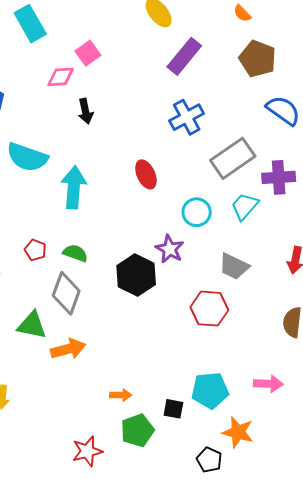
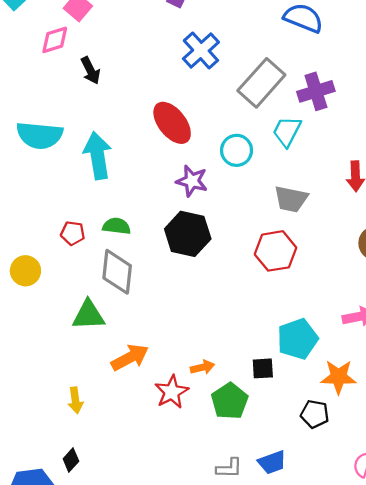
red ellipse: (146, 174) -> (172, 123), size x1.4
purple star: (170, 249) -> (192, 181), moved
orange arrow: (68, 349) -> (130, 357), moved
red star: (87, 451) -> (172, 392), moved

